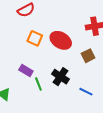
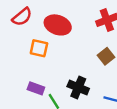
red ellipse: (61, 40) -> (58, 25), moved

